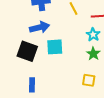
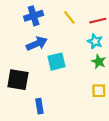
black square: (27, 51) -> (18, 80), moved

